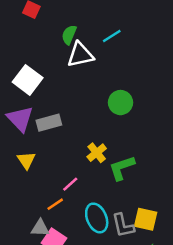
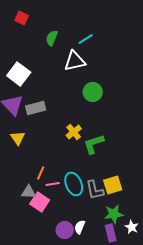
white triangle: (80, 55) -> (75, 61), moved
pink line: (70, 184) -> (53, 184), moved, turned 32
orange line: (55, 204) -> (41, 173), turned -32
yellow square: (146, 219) -> (113, 185), turned -30

